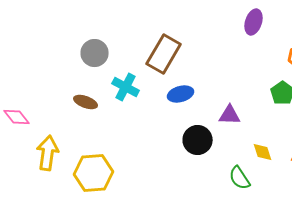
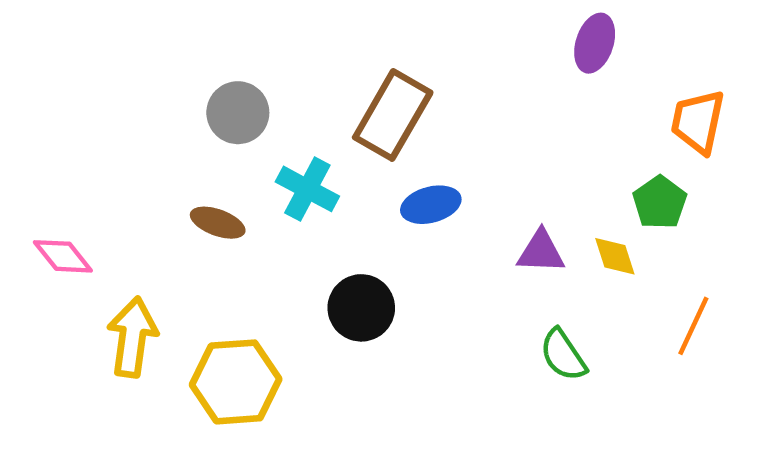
black circle: (198, 140) -> (361, 308), moved
yellow diamond: (263, 152) -> (615, 256), moved
green semicircle: (240, 178) -> (563, 355), moved

